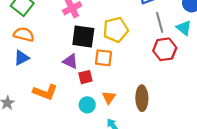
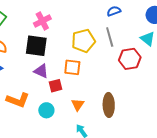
gray line: (160, 22) -> (110, 37), moved
black square: (83, 37) -> (36, 46), moved
cyan circle: (87, 105) -> (46, 110), moved

